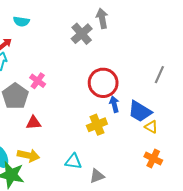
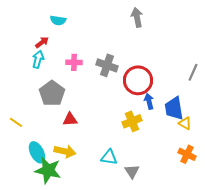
gray cross: (82, 34) -> (107, 65), moved, turned -30
pink cross: (38, 81) -> (74, 62), moved, turned -35
blue trapezoid: (140, 111) -> (174, 108), turned 50
gray triangle: (97, 176) -> (132, 171), turned -42

